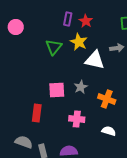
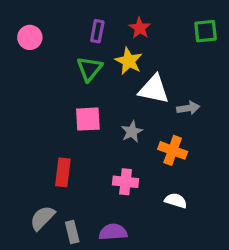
purple rectangle: (68, 19) -> (97, 31), moved
gray arrow: (117, 48) -> (188, 108), moved
pink square: (57, 90) -> (88, 119), moved
gray semicircle: (24, 142) -> (42, 218), turned -66

